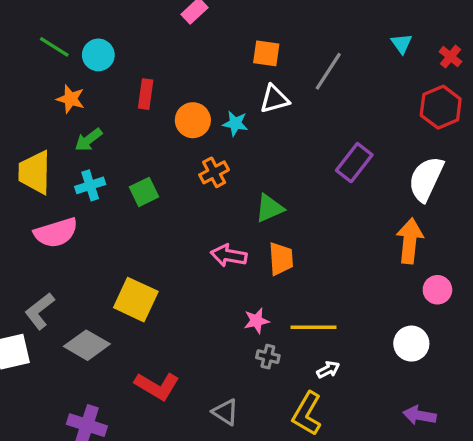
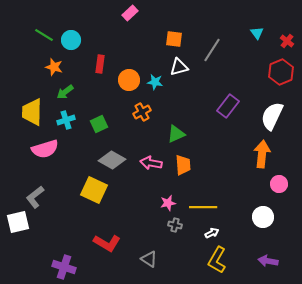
gray diamond: (87, 345) -> (112, 160), moved
yellow L-shape: (307, 414) -> (217, 260), moved

